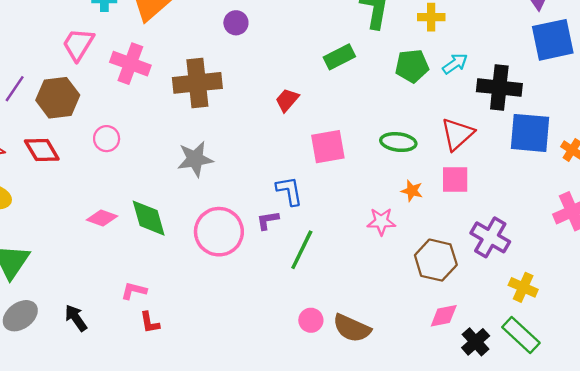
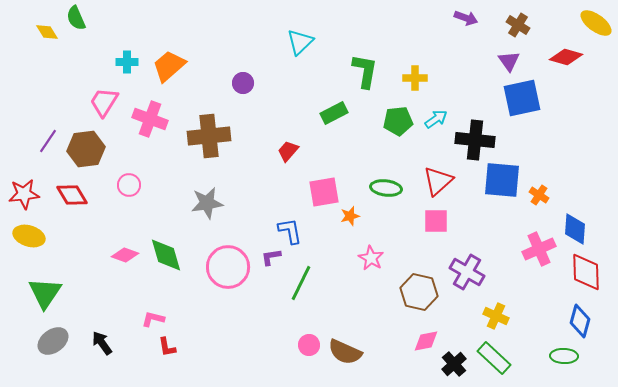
orange star: (412, 191) -> (350, 216), moved, turned -30
pink star: (381, 221) -> (371, 258), turned 30

